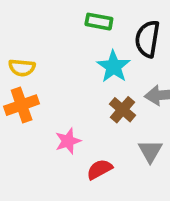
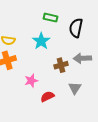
cyan star: (113, 67) -> (41, 41), moved
brown cross: (122, 110) -> (61, 65), turned 32

